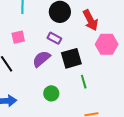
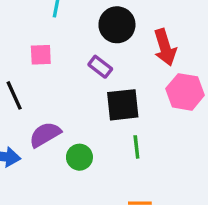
purple semicircle: (41, 59) -> (45, 135), moved

